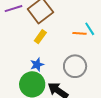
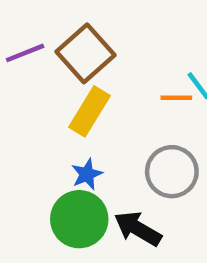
yellow rectangle: (40, 37) -> (89, 111), size x1.5

